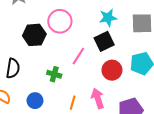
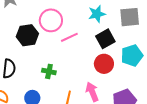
black square: (104, 41) -> (105, 39), moved
pink line: (78, 56) -> (69, 37), moved, turned 36

